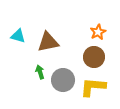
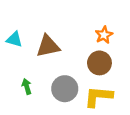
green arrow: (40, 72) -> (27, 86), moved

